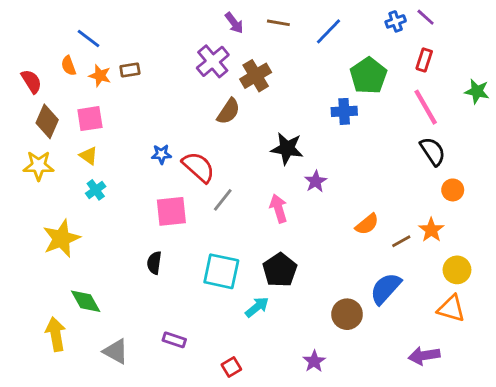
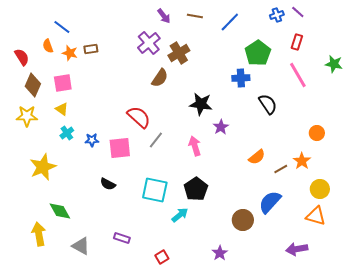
black semicircle: (433, 151) -> (268, 104), moved
blue star: (161, 154) -> (92, 140), moved
black semicircle: (154, 263) -> (108, 184), turned -70

